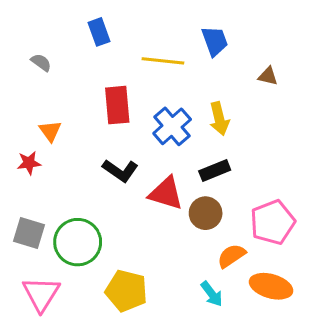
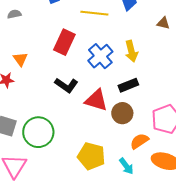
gray semicircle: (41, 62) -> (14, 14), turned -48
red rectangle: (117, 105) -> (64, 42), turned 30
yellow pentagon: (126, 291) -> (91, 156), moved

